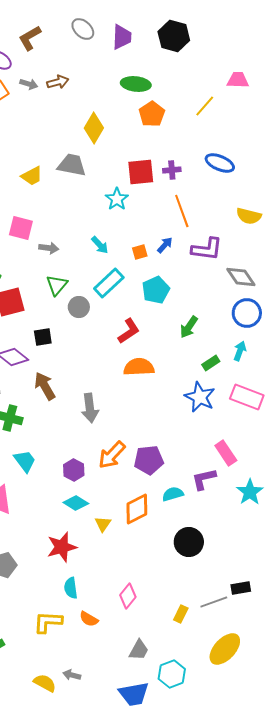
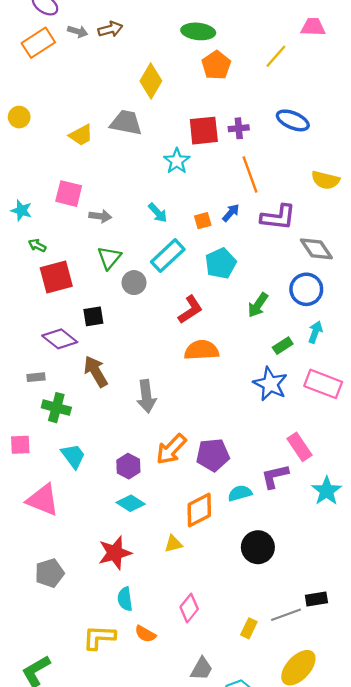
blue circle: (247, 313) -> (306, 289), moved
yellow triangle: (103, 524) -> (173, 544), moved, turned 42

